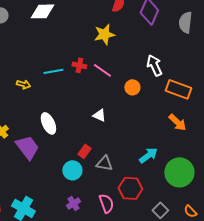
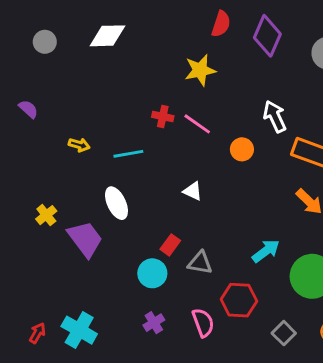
cyan line: (53, 71) -> (128, 154), moved

